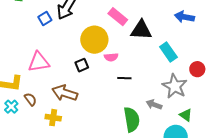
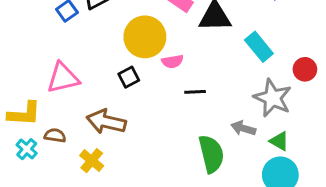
brown semicircle: (30, 99) -> (55, 135), turned -40
green triangle: (186, 115) -> (279, 141), moved
yellow cross: (53, 118) -> (92, 161), turned 35

